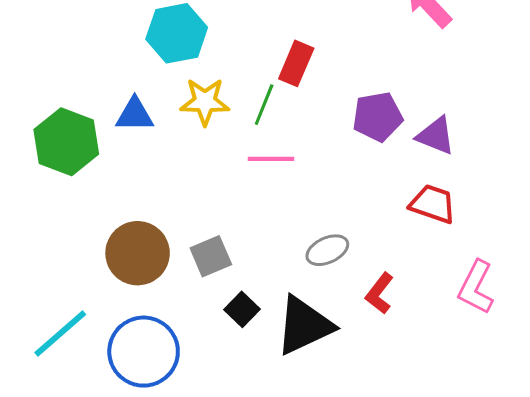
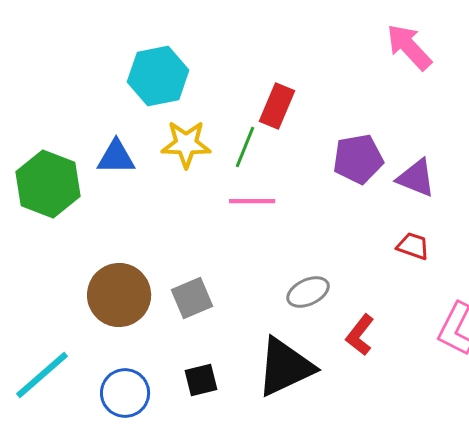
red trapezoid: (433, 204) -> (413, 246), size x0.7
black square: (242, 309) -> (201, 380), moved, turned 32
blue circle: (144, 352) -> (125, 393), size x0.7

